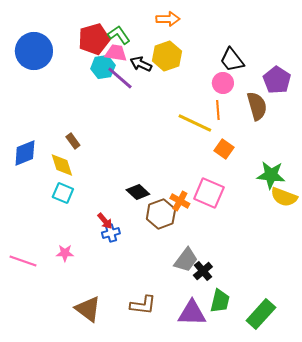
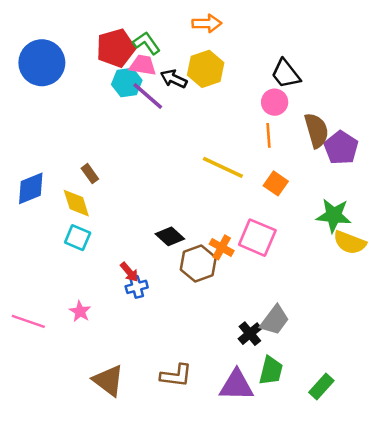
purple pentagon: (277, 80) -> (341, 148), moved
yellow line: (195, 123) -> (223, 167), moved
pink star: (65, 253) -> (80, 311), turned 30
gray trapezoid: (186, 260) -> (275, 320), moved
green rectangle: (261, 314) -> (321, 387), size x0.7

